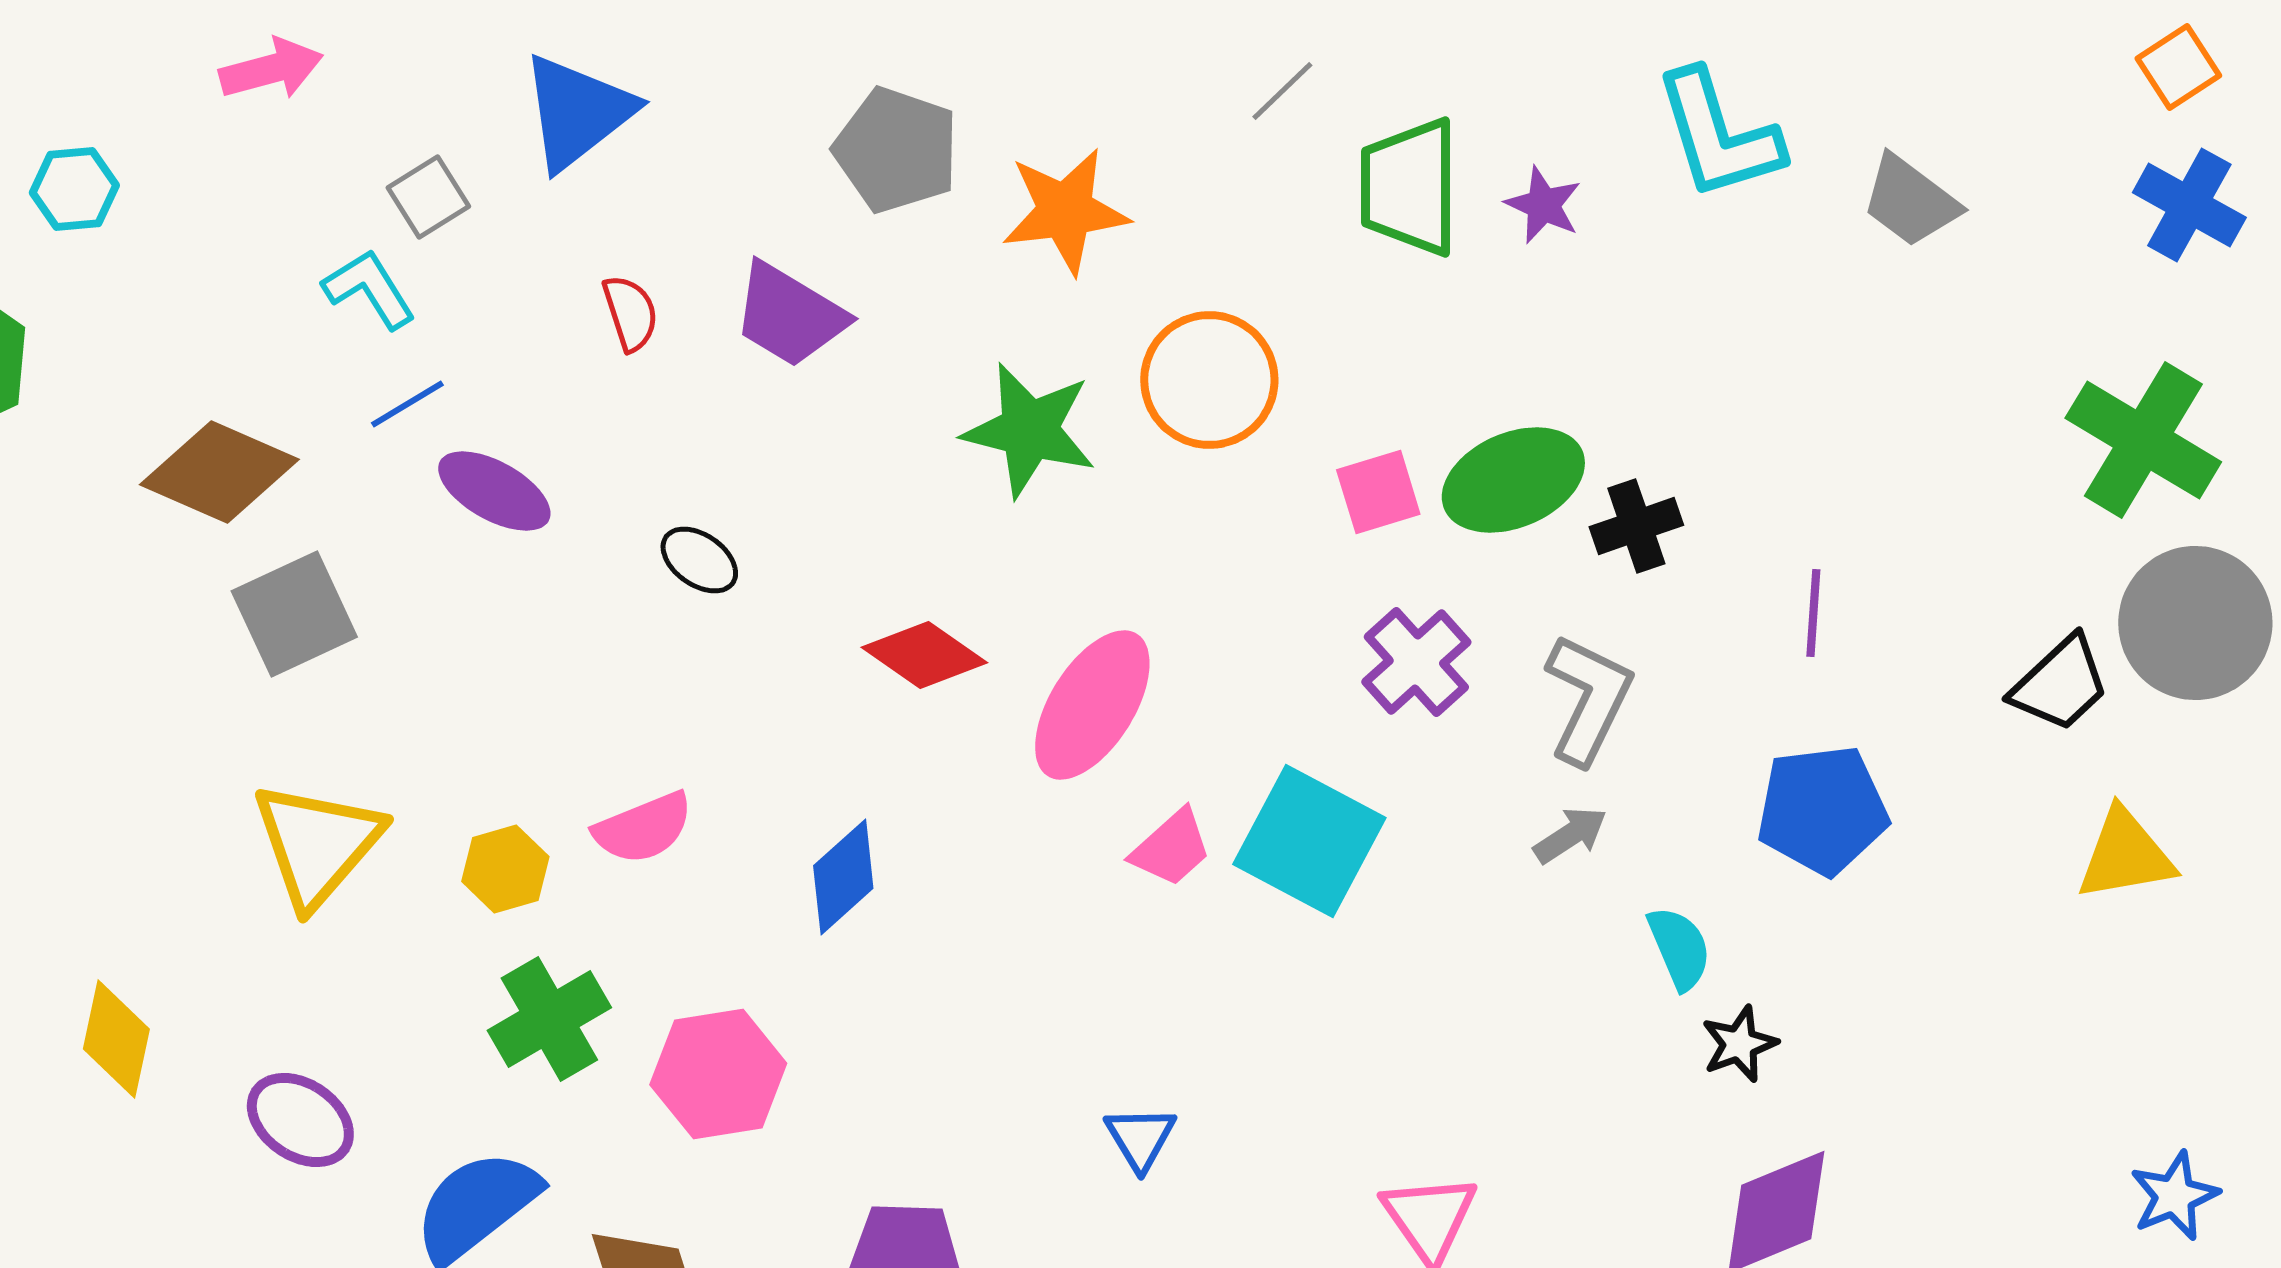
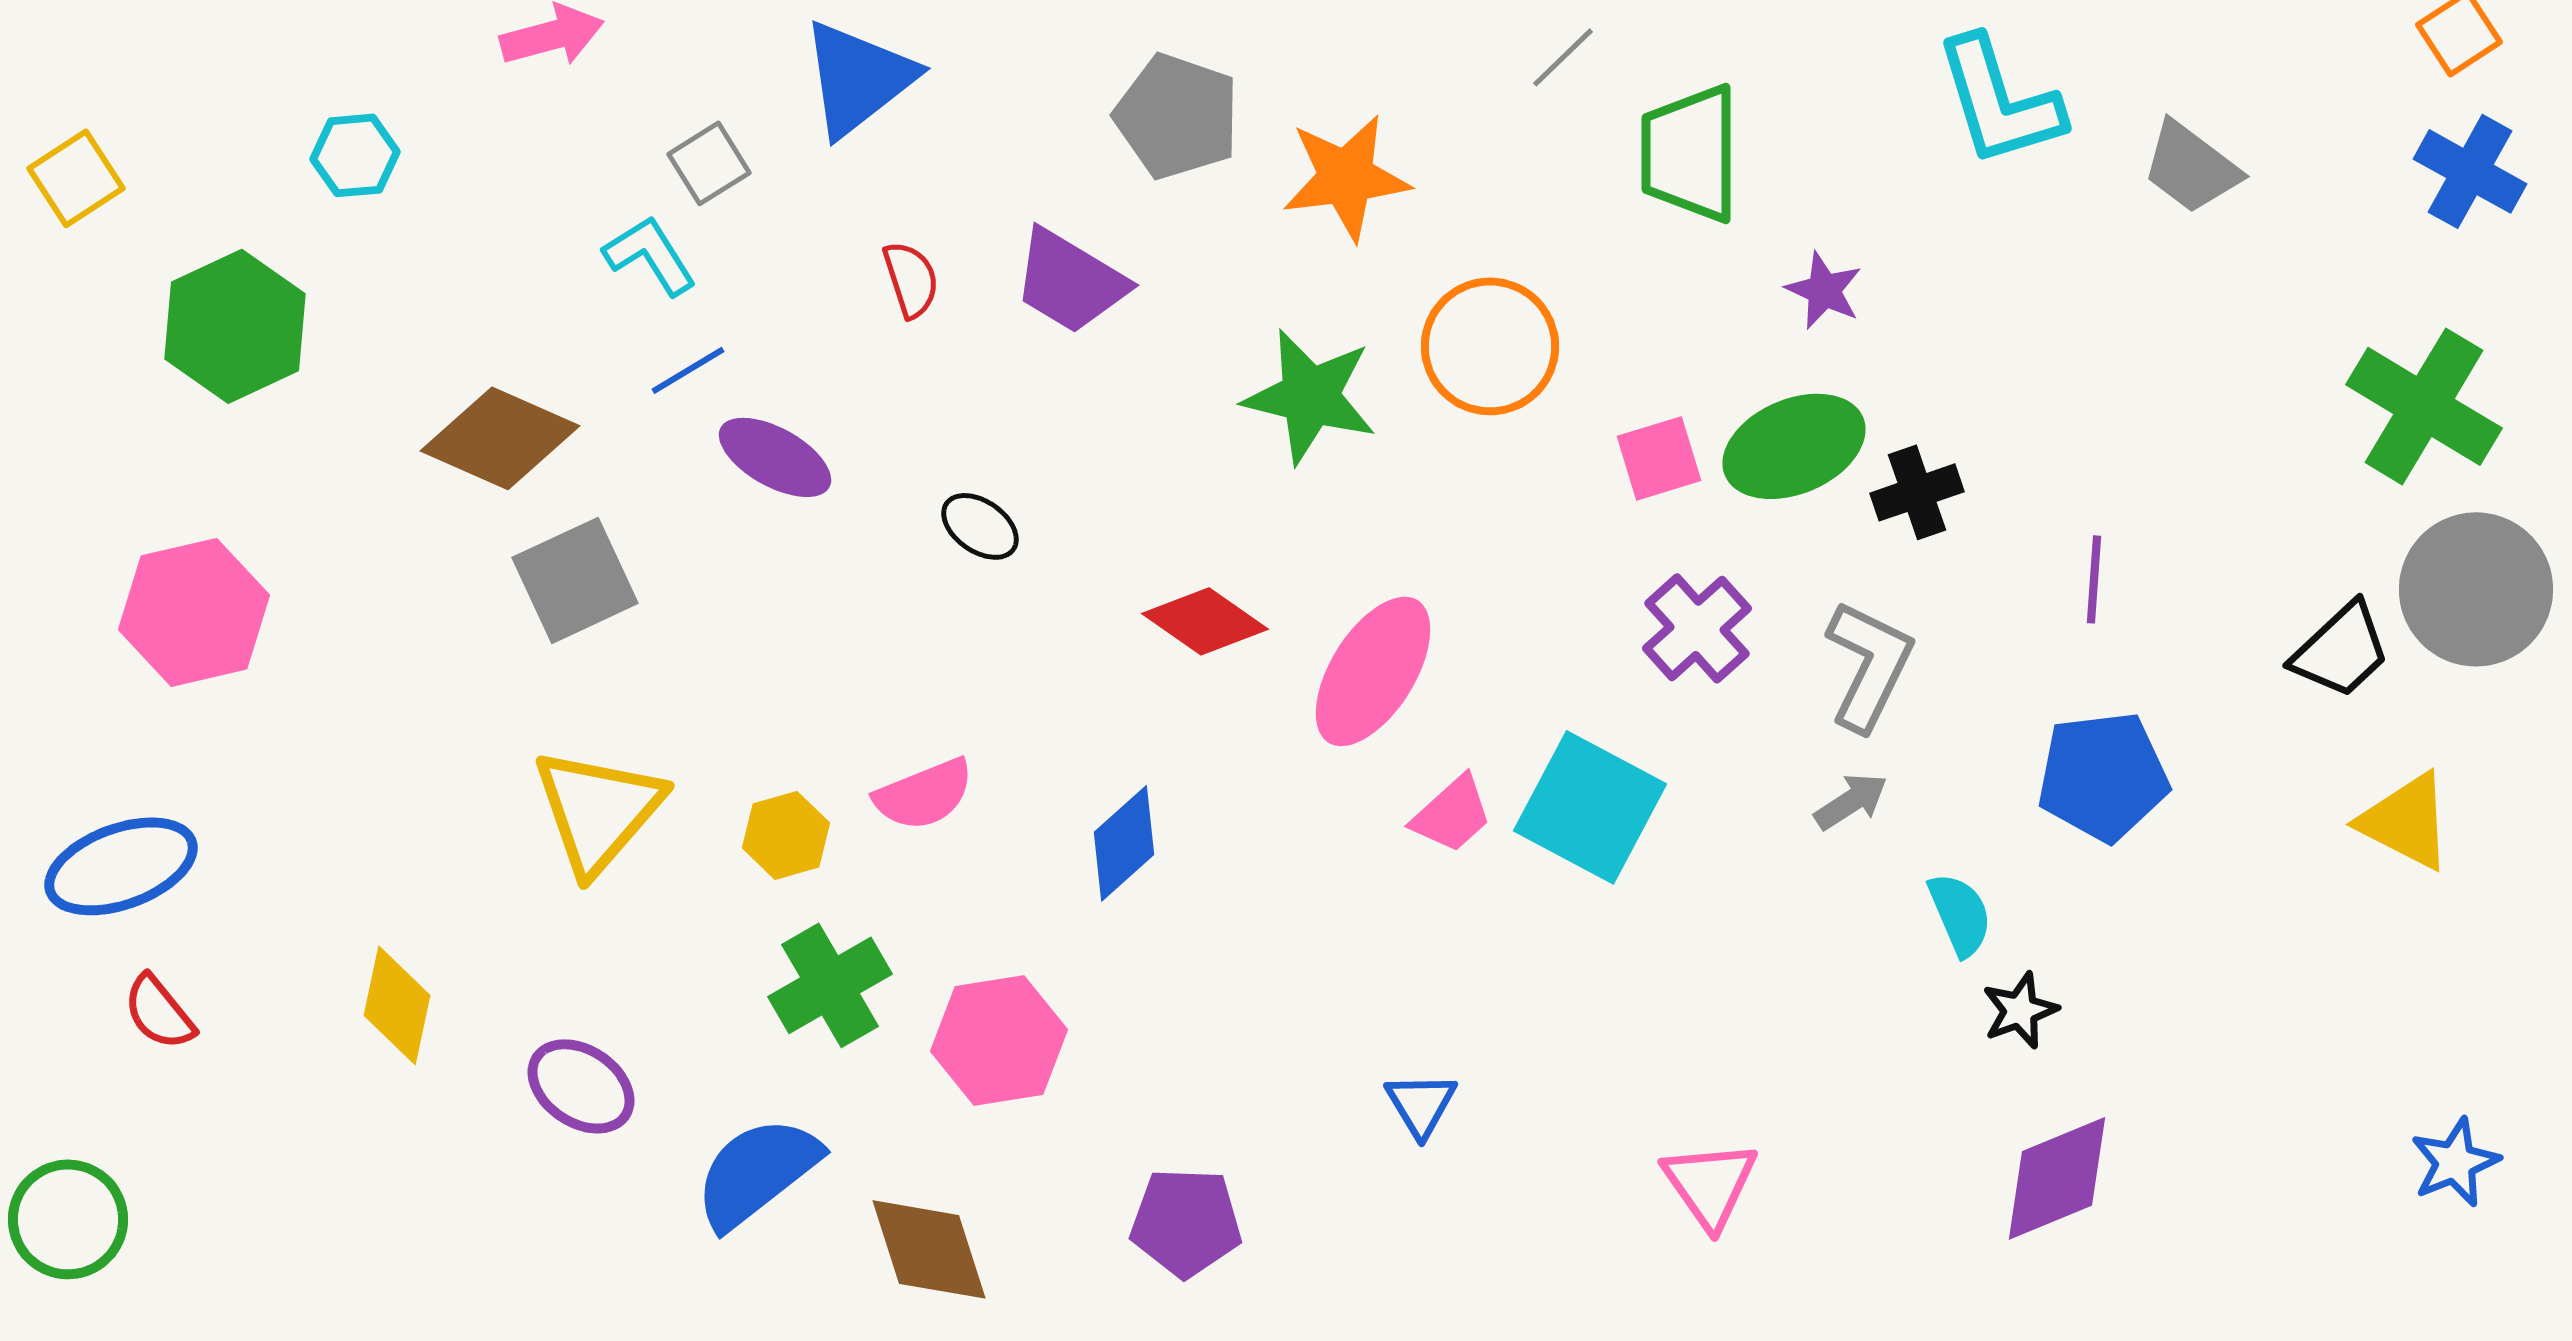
purple star: (1543, 205) -> (1824, 290), moved
yellow triangle: (2125, 855) -> (2406, 821), turned 37

